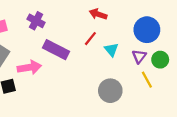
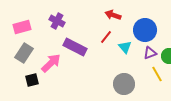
blue circle: (147, 30) -> (145, 30), moved
purple triangle: (139, 56) -> (150, 53), turned 32
pink arrow: (29, 67) -> (51, 63), turned -35

